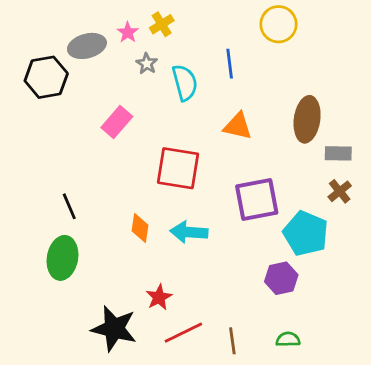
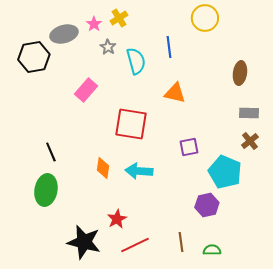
brown ellipse: (307, 119) -> (240, 73), moved, size x0.7
purple square: (257, 199) -> (189, 147), size x0.6
brown line: (232, 341) -> (181, 242), moved

